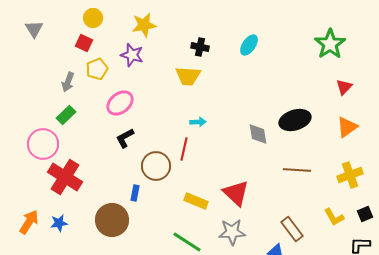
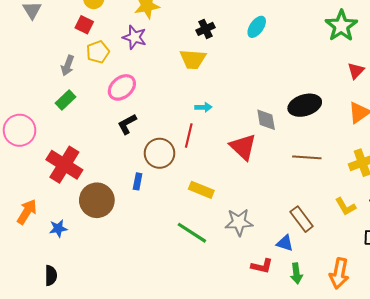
black cross: (200, 47) -> (205, 29), turned -36
pink circle: (43, 144) -> (20, 130), moved
red triangle: (236, 193) -> (243, 147), moved
brown circle: (112, 220) -> (97, 200), moved
blue star: (59, 223) -> (58, 228), moved

